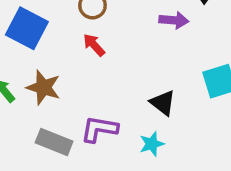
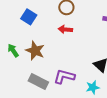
blue square: (27, 28) -> (29, 17), size x0.7
red arrow: (94, 45) -> (65, 29), turned -48

